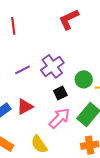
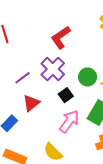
red L-shape: (69, 19) -> (61, 37), moved
red triangle: (25, 107) -> (31, 103), moved

